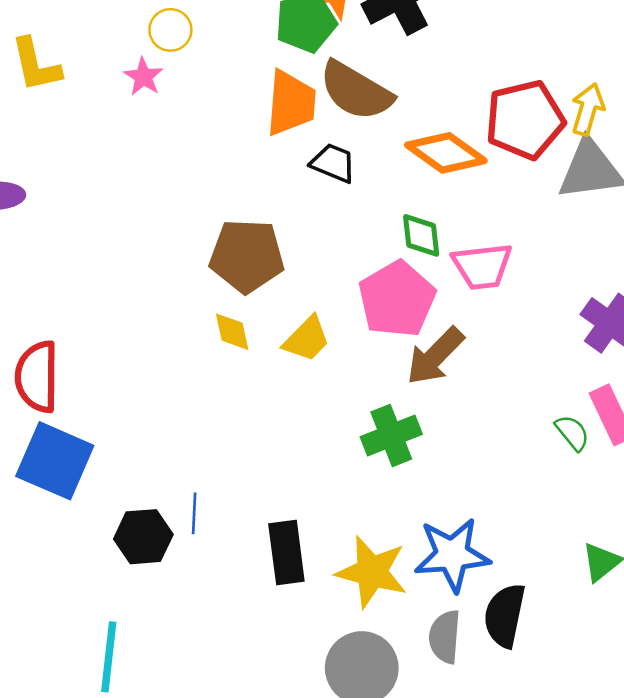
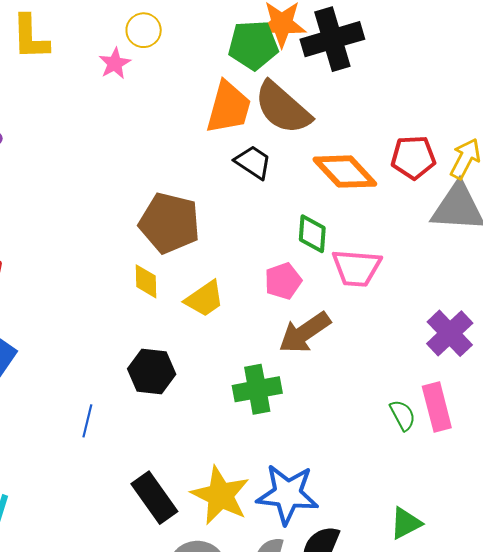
red pentagon: (525, 120) -> (413, 157), size x0.7
pink pentagon: (397, 299) -> (283, 281), size x0.6
black hexagon: (143, 537) -> (152, 372), moved
black rectangle: (286, 553) -> (154, 498), moved, turned -39

